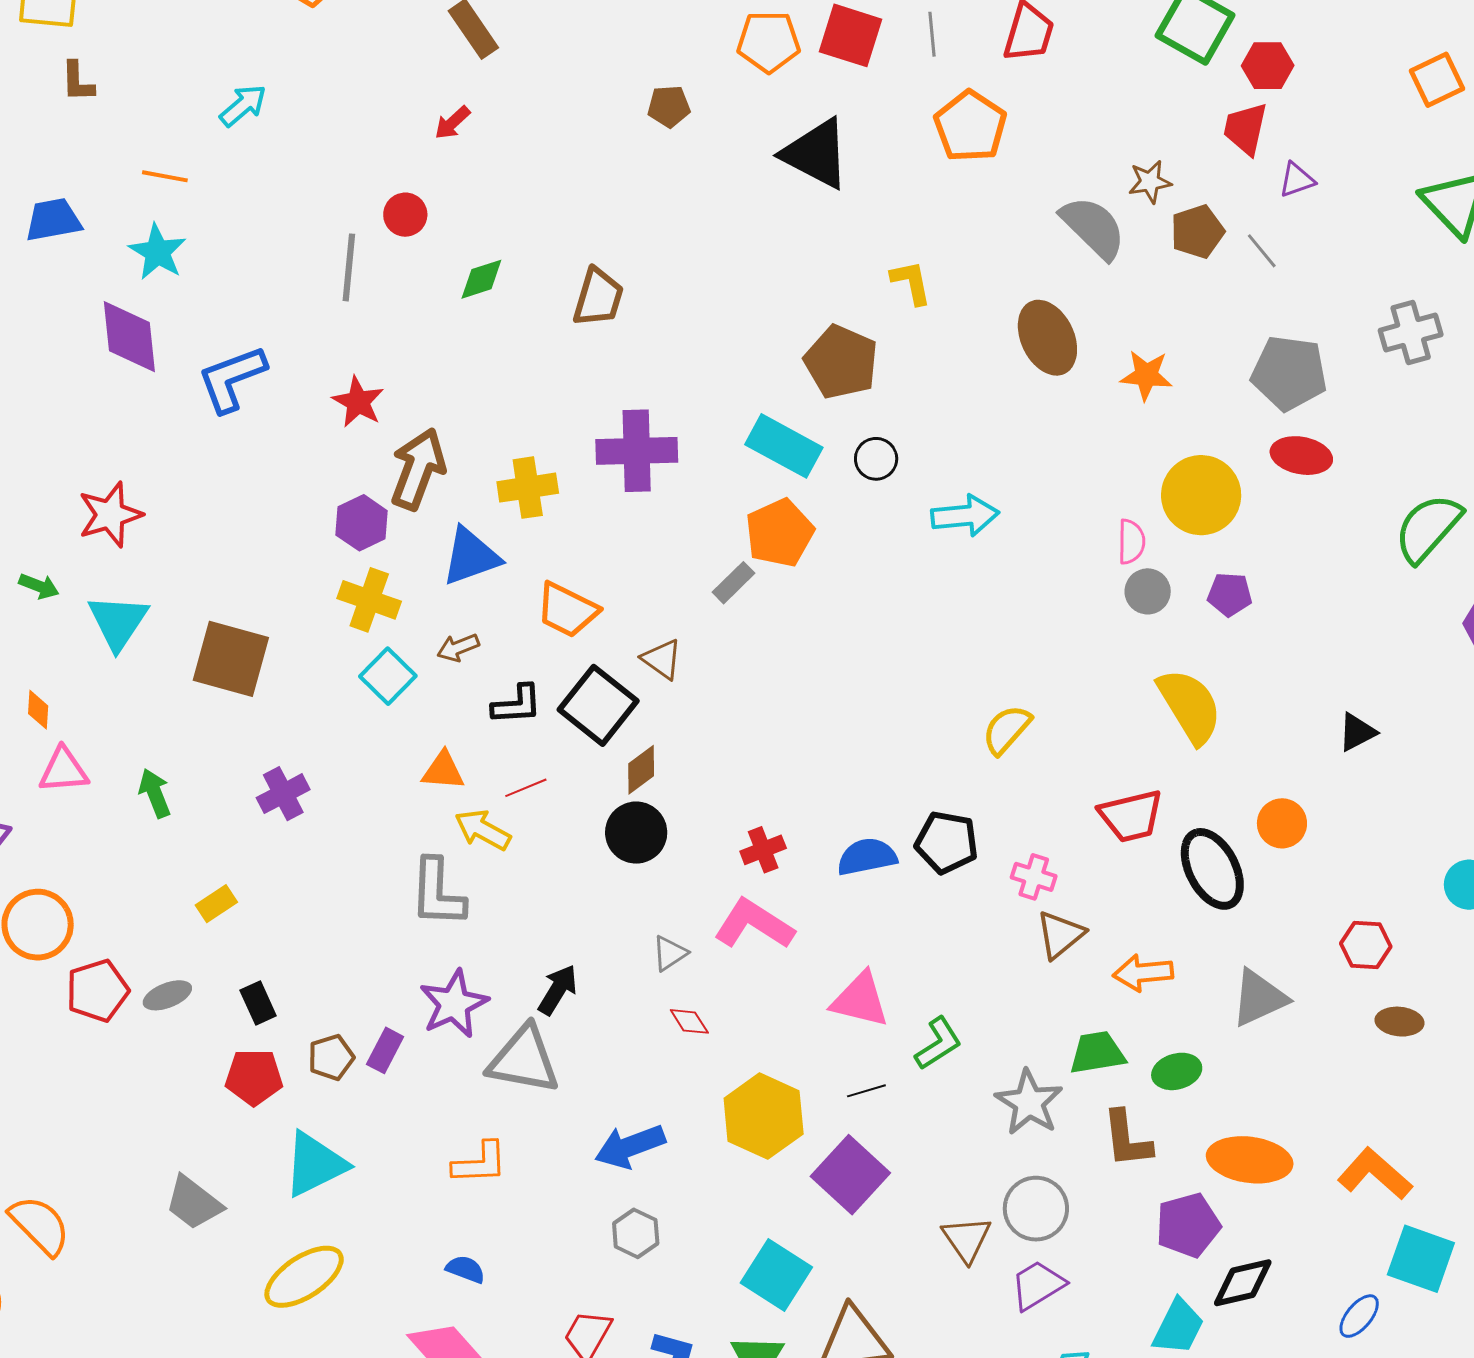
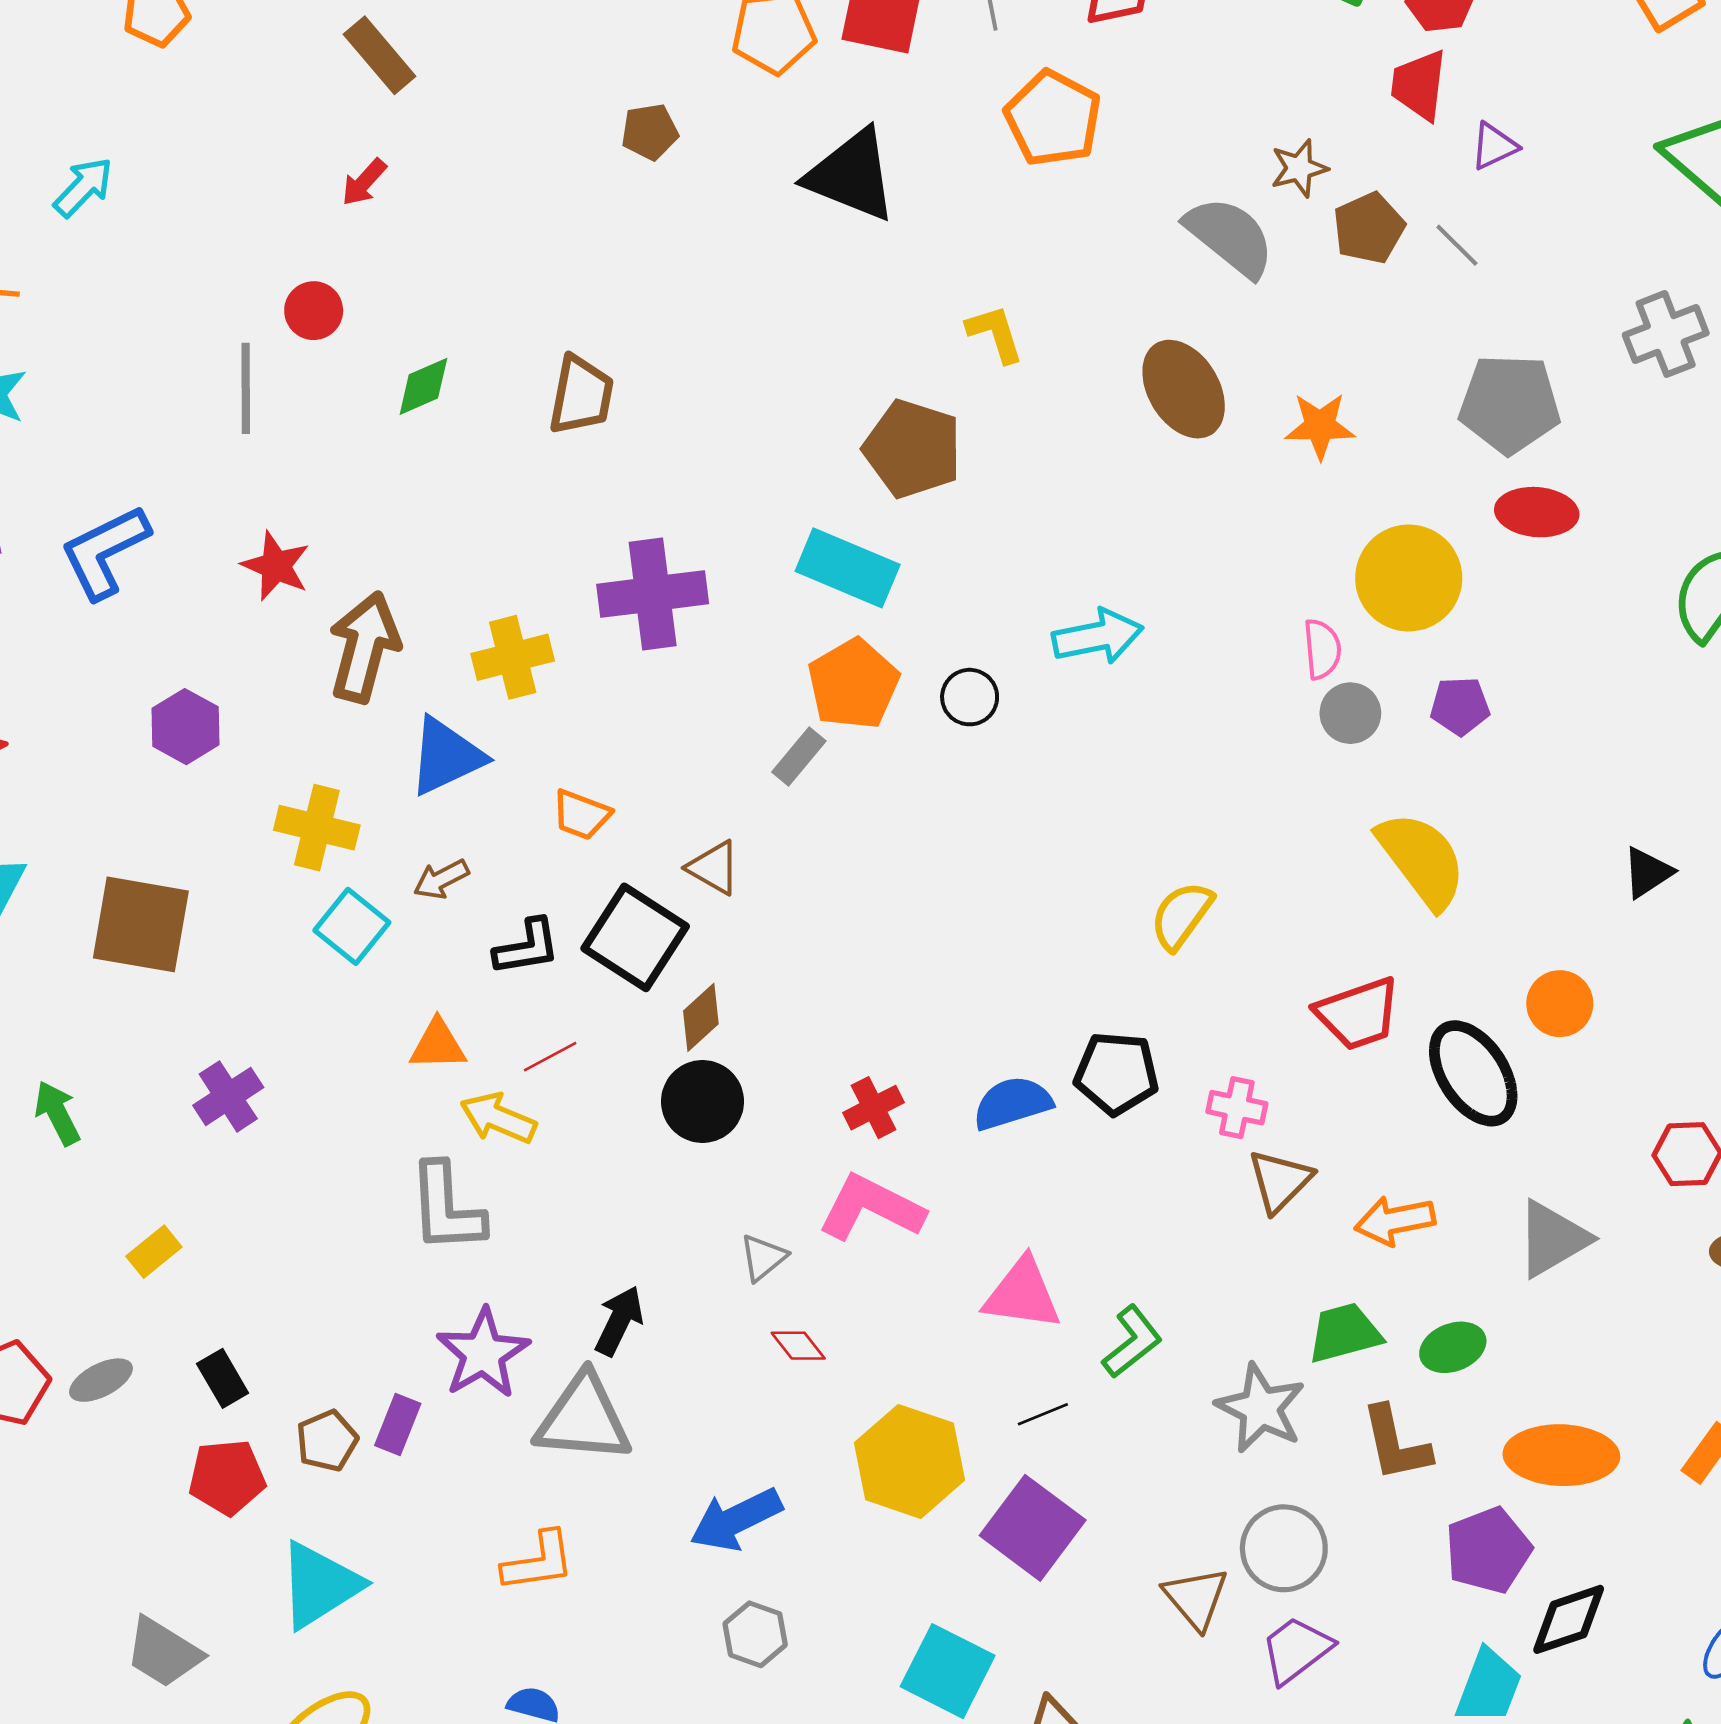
black circle: (876, 459) -> (970, 697), moved
purple hexagon: (362, 523) -> (186, 727), moved
orange trapezoid: (567, 610) -> (581, 815), size x0.7

